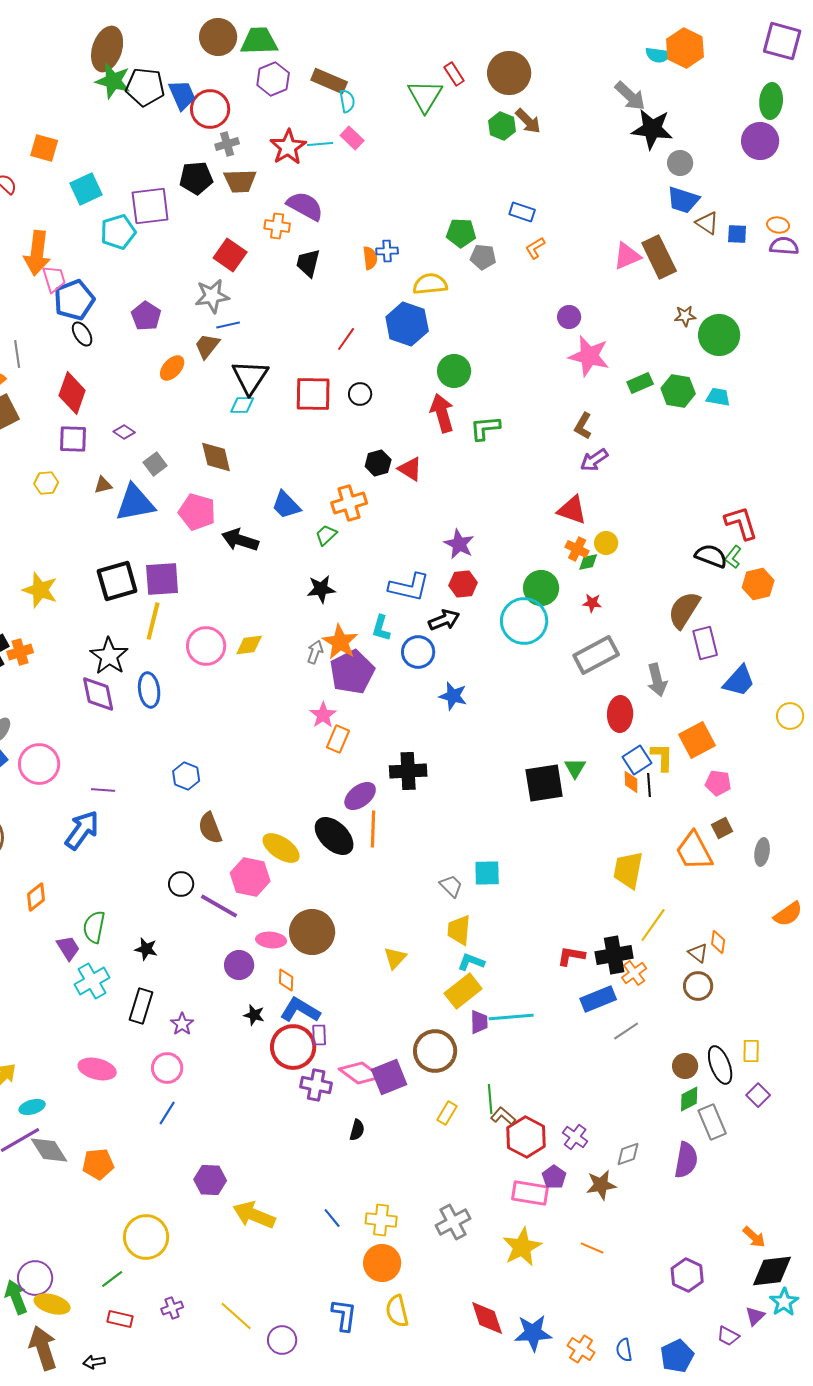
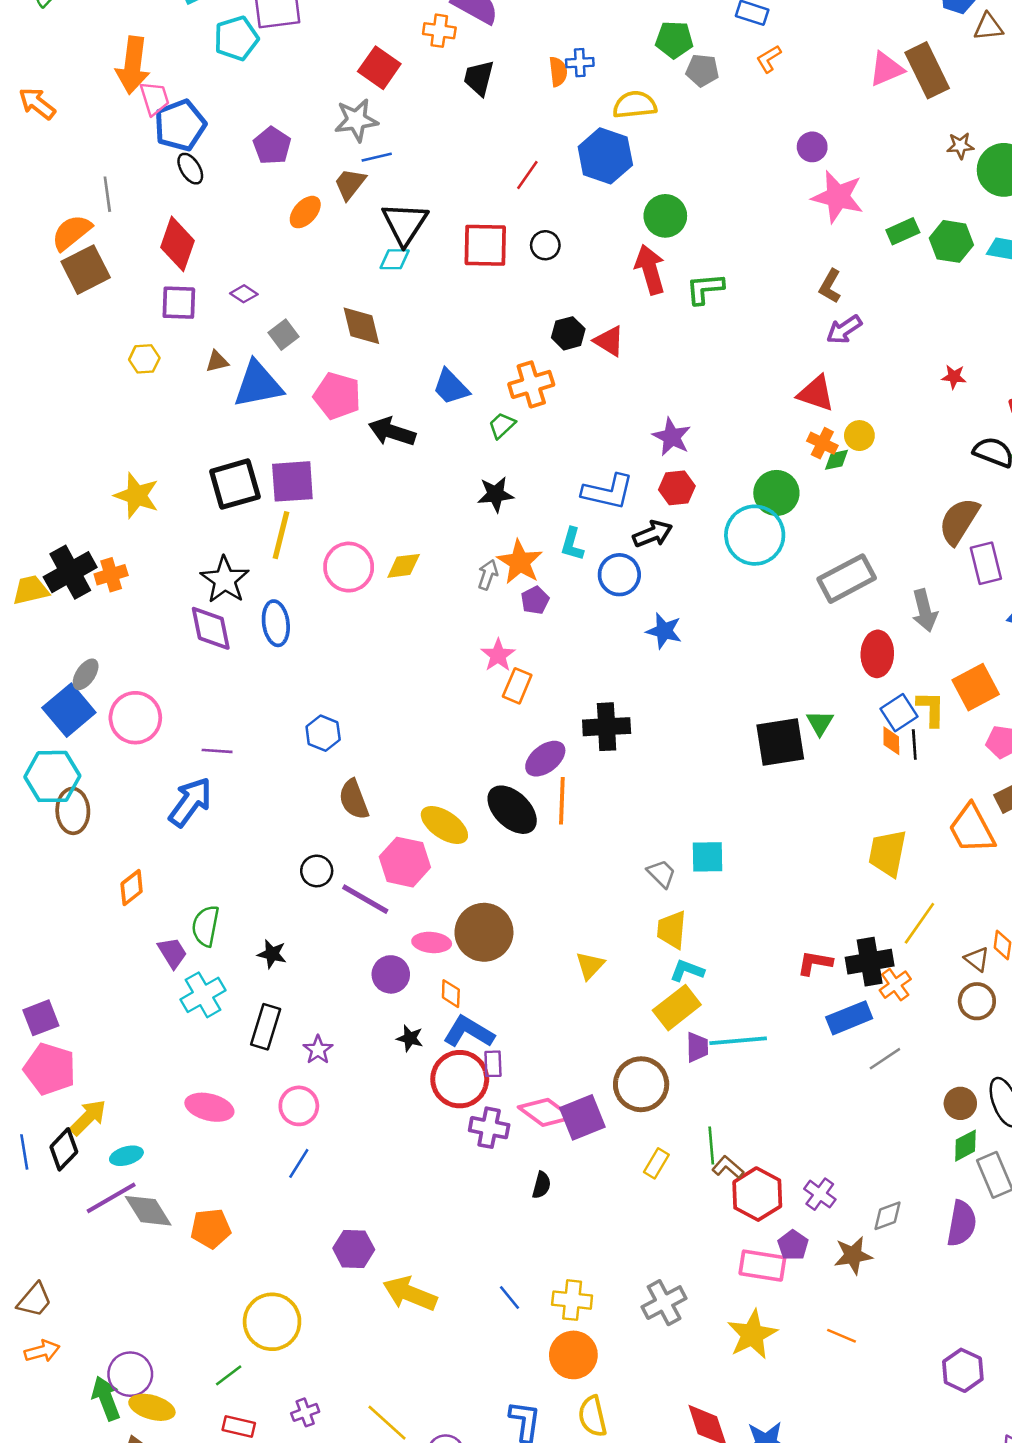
brown triangle: (707, 223) -> (988, 27), turned -40
red star: (592, 603) -> (954, 377), moved
purple pentagon: (352, 672) -> (535, 600), size x0.5

